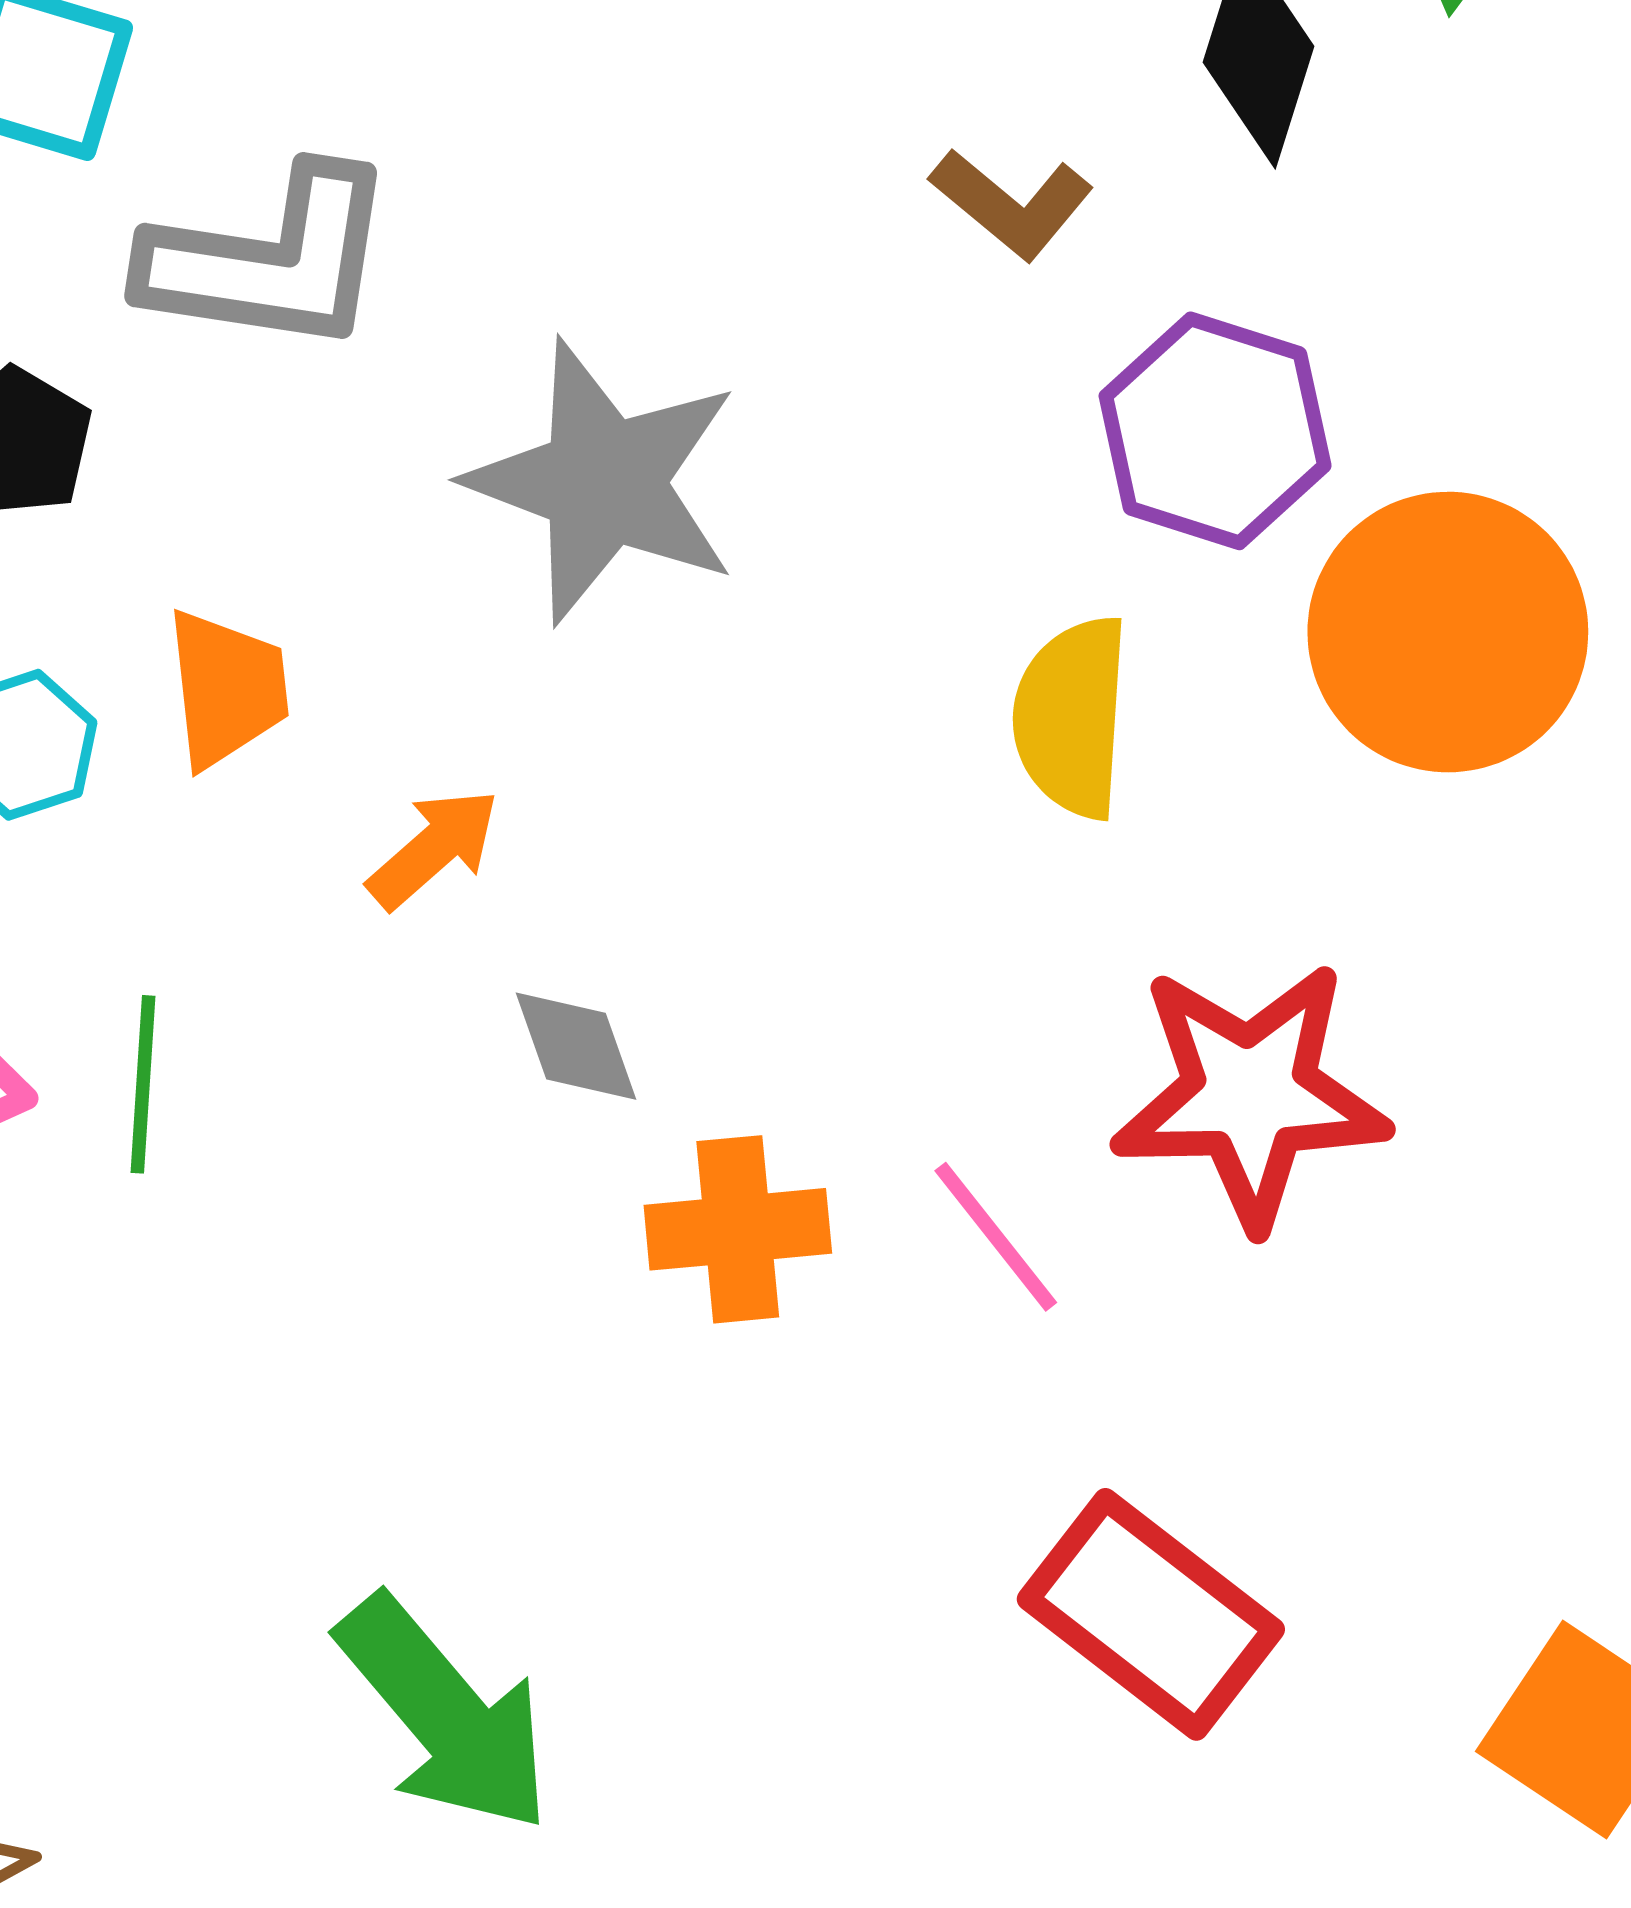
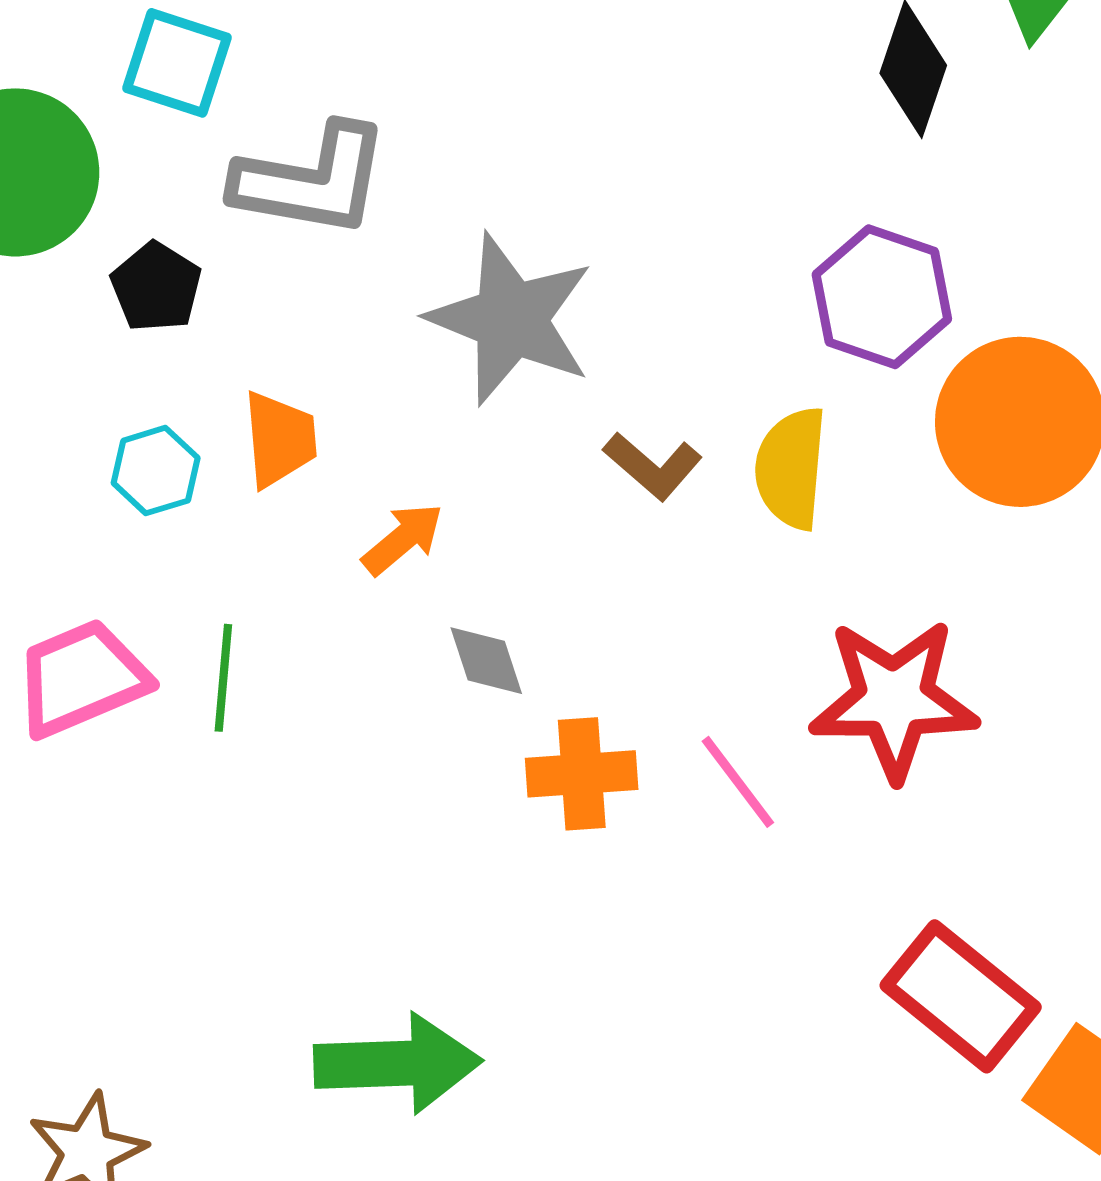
brown L-shape: (1012, 204) -> (653, 466), moved
red rectangle: (1151, 1614) -> (961, 996), moved
green arrow: (445, 1714) -> (398, 1063), turned -53

